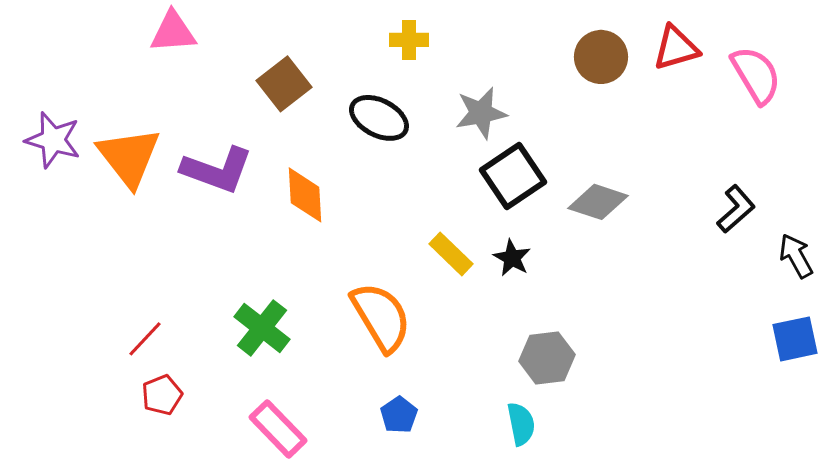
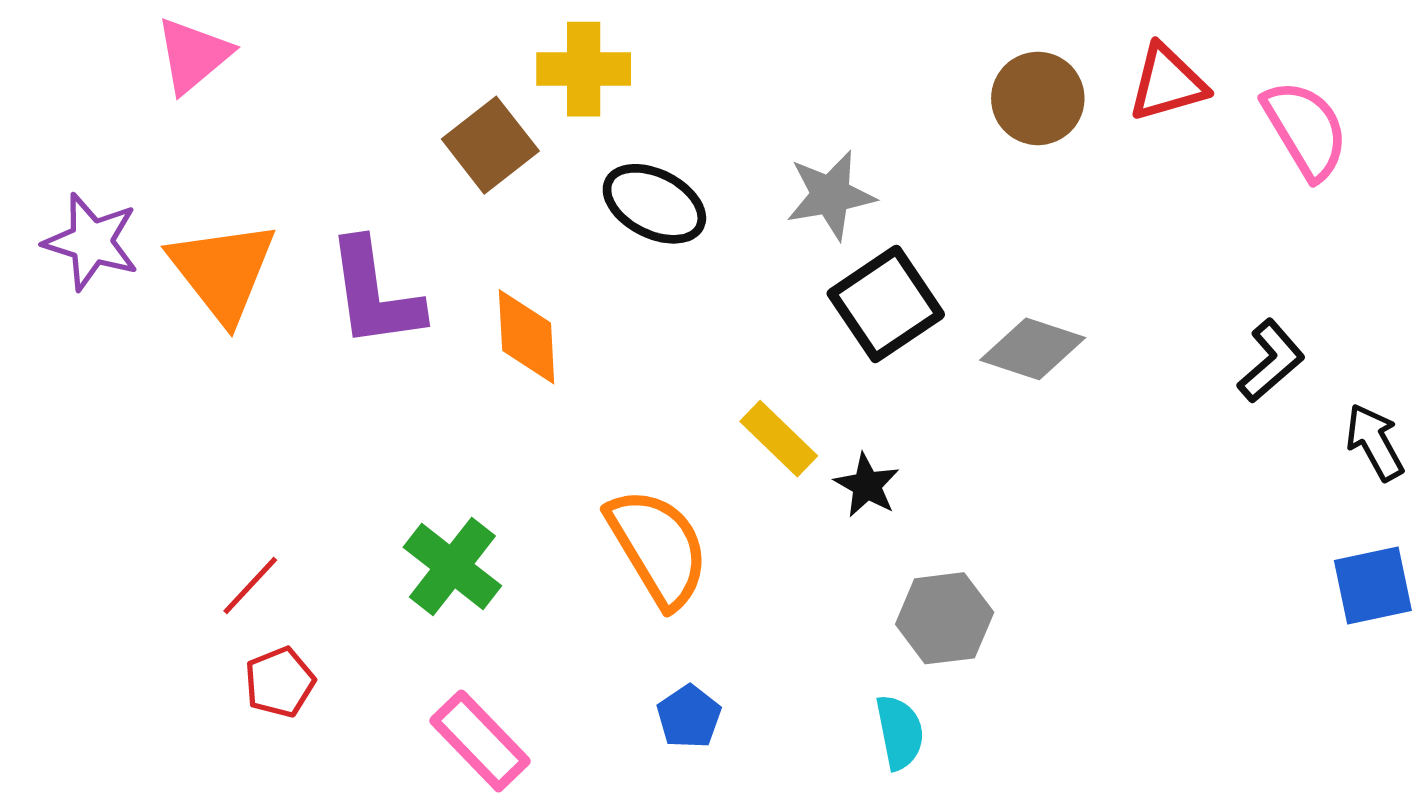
pink triangle: (173, 32) -> (193, 55), moved, turned -36
yellow cross: (409, 40) -> (584, 69), moved, size x1.4
purple L-shape: (217, 170) -> (375, 294), turned 62
black star: (512, 258) -> (867, 485), moved

